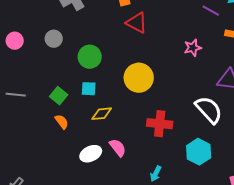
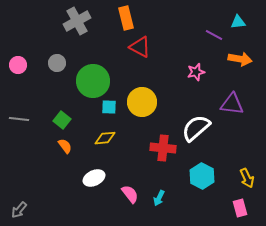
green circle: (90, 57) -> (93, 81), size x1.4
cyan square: (89, 89) -> (109, 107), moved
white semicircle: (209, 110) -> (196, 128), moved, turned -88
pink semicircle: (118, 148) -> (130, 194), moved

